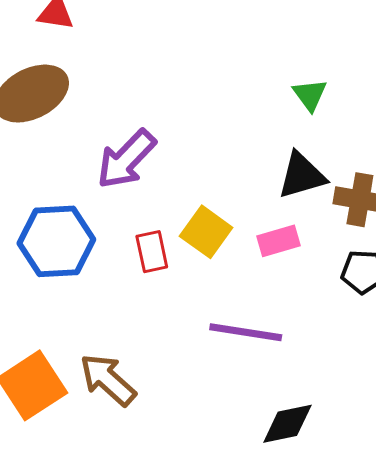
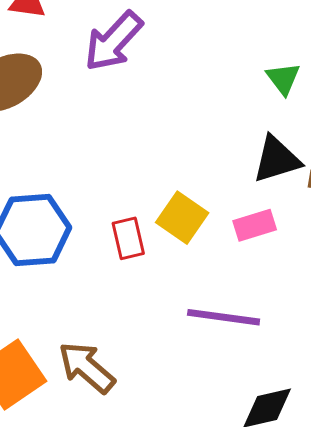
purple arrow: (126, 159) -> (113, 41), moved

